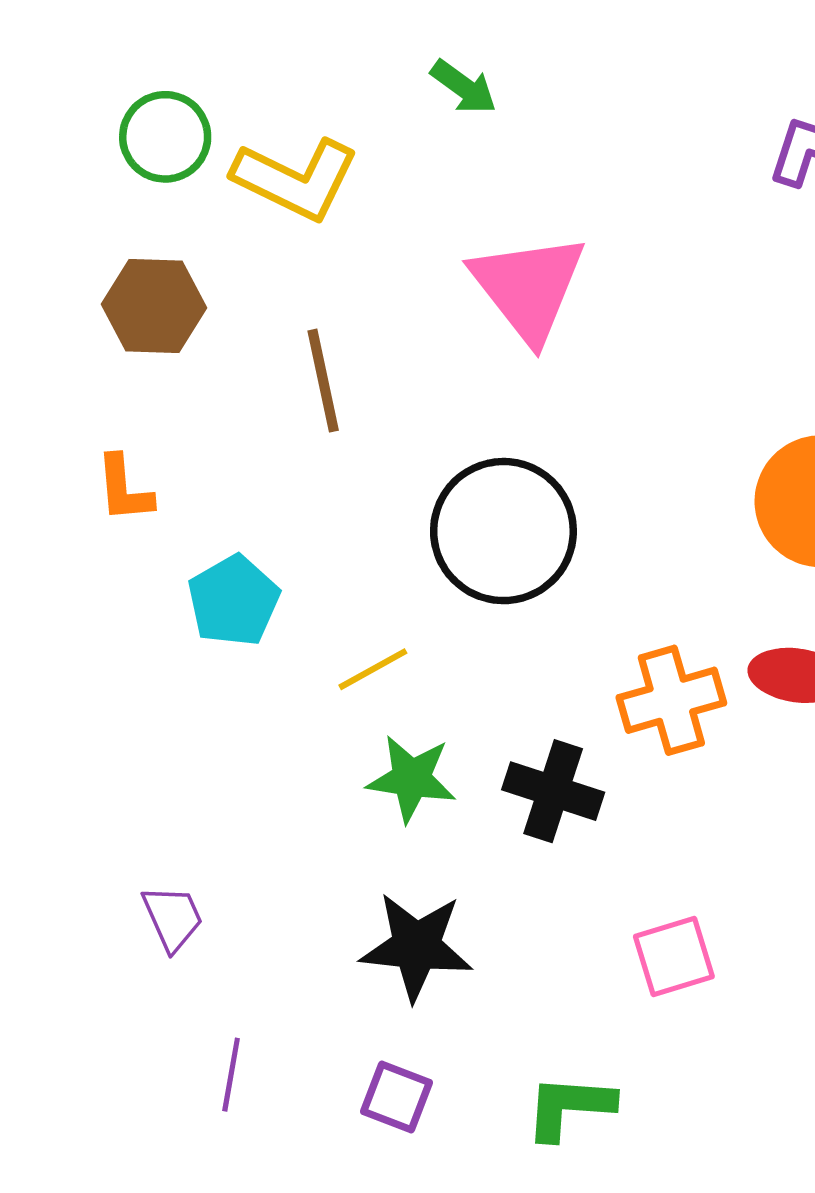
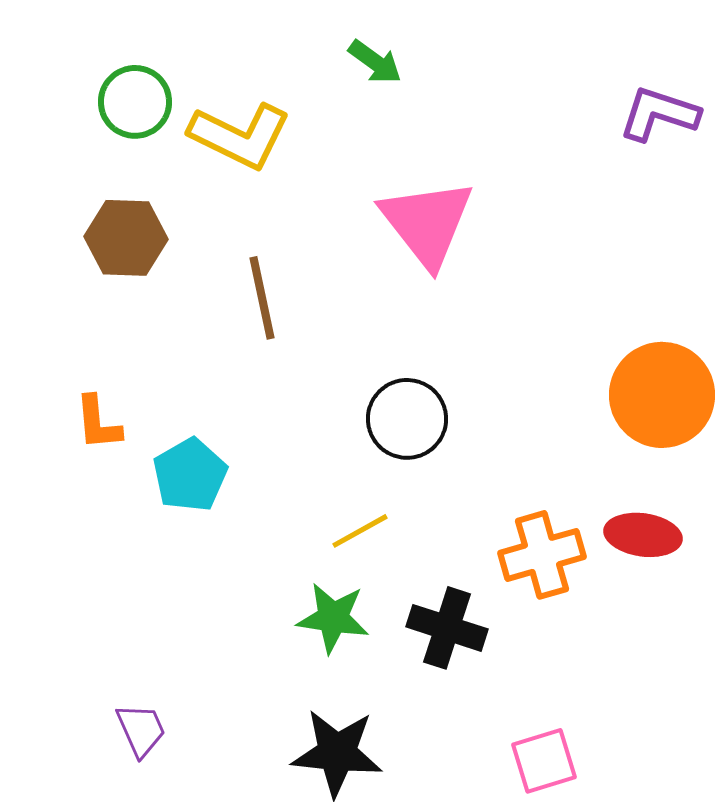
orange L-shape: (124, 489) -> (98, 423), moved
black circle: (503, 531) -> (407, 419), size x0.7
yellow line: (373, 669) -> (360, 531), moved

